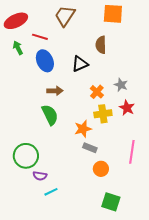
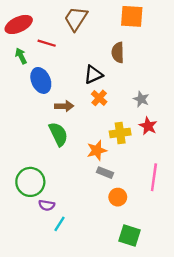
blue ellipse: (45, 61) -> (41, 80), moved
orange cross: (97, 92) -> (99, 98), moved
cyan line: (51, 192) -> (59, 224), turned -32

